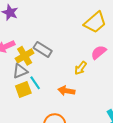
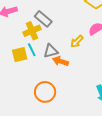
yellow cross: (25, 56) -> (32, 31), moved
gray triangle: (20, 71) -> (51, 51), moved

